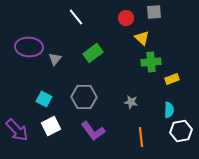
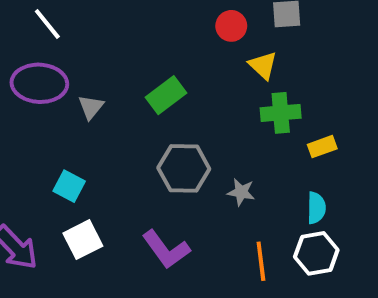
white line: (76, 17) -> (47, 24), moved
gray hexagon: (84, 97) -> (184, 168), moved
white hexagon: (181, 131) -> (316, 253), moved

